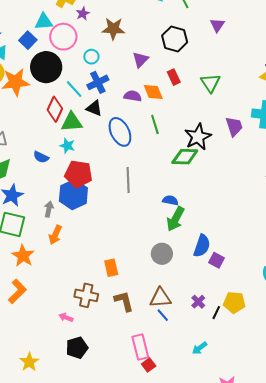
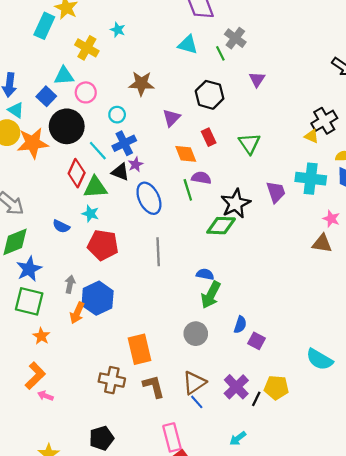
purple star: (83, 14) -> (136, 164), moved
pink circle: (63, 37) -> (86, 92), size x0.7
purple semicircle: (133, 96) -> (201, 178), moved
blue hexagon: (73, 195) -> (98, 298), moved
blue semicircle: (202, 246) -> (240, 325), size x0.7
orange star: (23, 256) -> (41, 336), size x0.7
orange rectangle: (111, 268) -> (139, 349), size x1.5
brown triangle: (160, 298) -> (194, 383), turned -30
purple cross: (198, 302) -> (236, 387), size x1.6
pink arrow: (66, 317) -> (45, 396), moved

